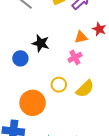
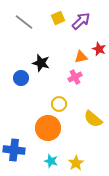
yellow semicircle: (85, 89) -> (93, 119), moved, turned 84
orange circle: (33, 103) -> (48, 128), moved

